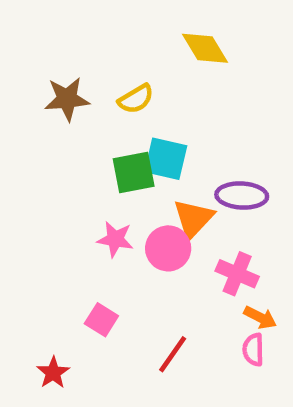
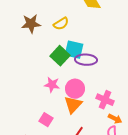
green square: (134, 173) -> (60, 56), turned -36
purple ellipse: (242, 196) -> (86, 60), moved
orange triangle: (193, 219) -> (73, 105), moved

